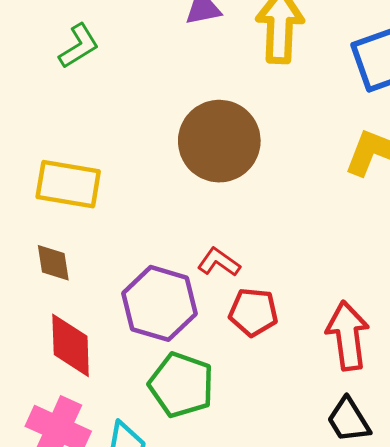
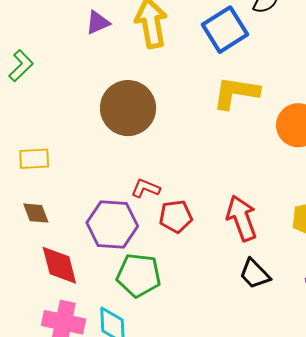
yellow rectangle: (68, 184) -> (34, 159), size x0.7

